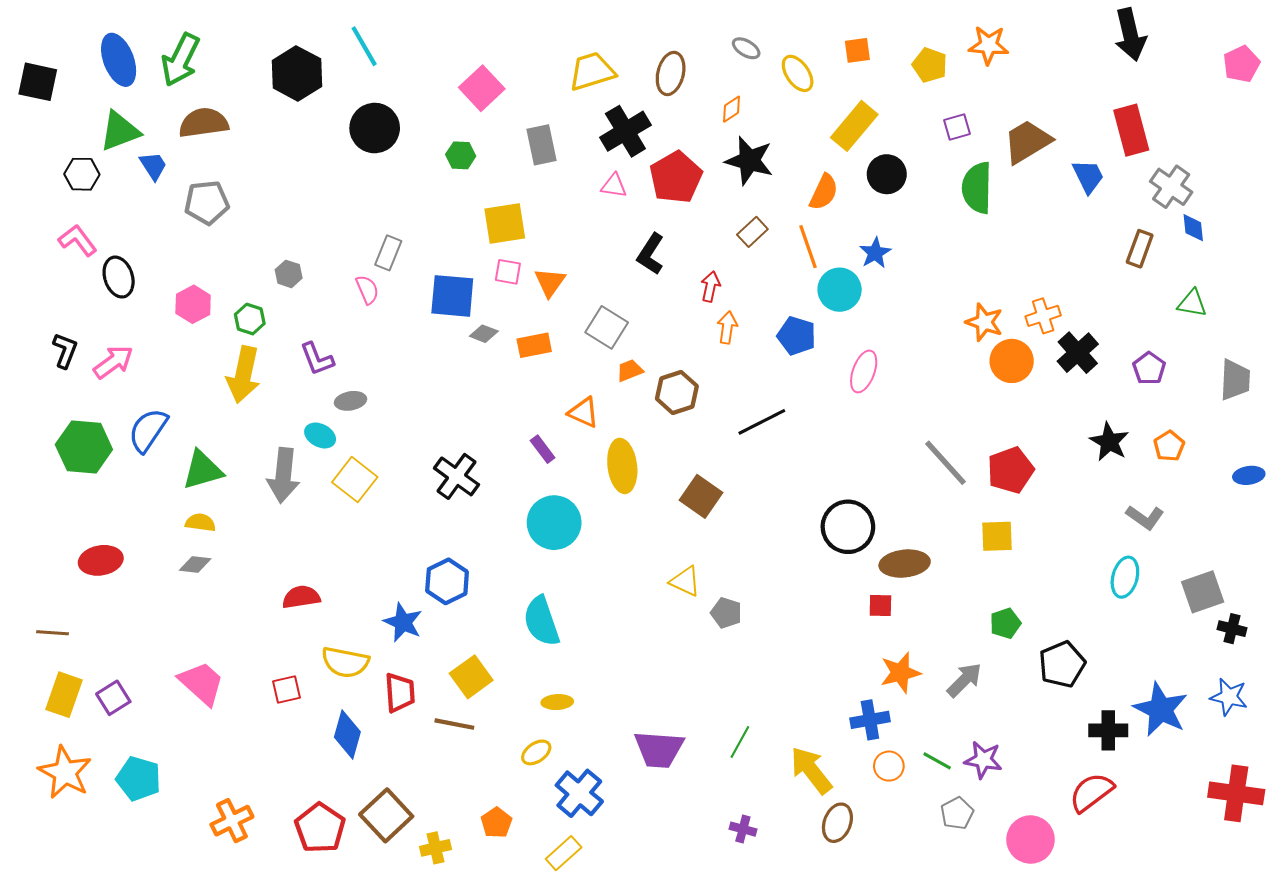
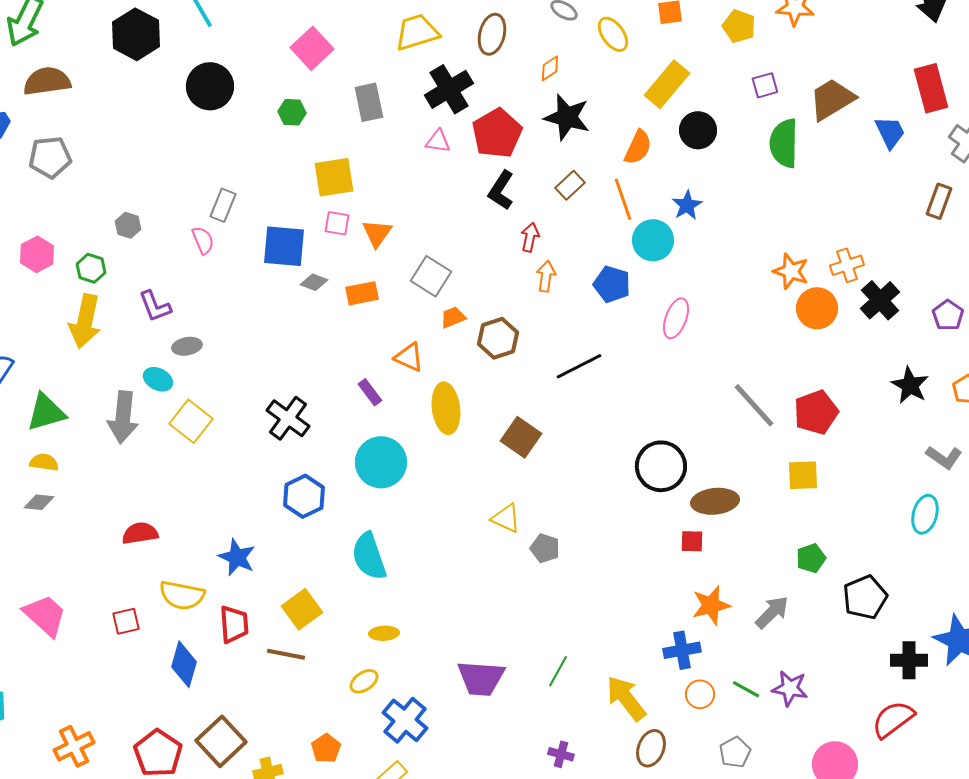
black L-shape: (651, 254) -> (501, 190), moved
blue hexagon: (447, 581) -> (304, 496), moved
gray pentagon: (957, 813) -> (735, 752), moved

